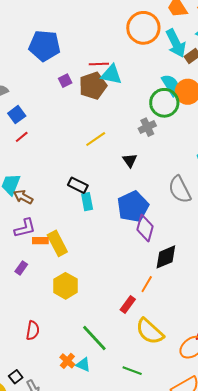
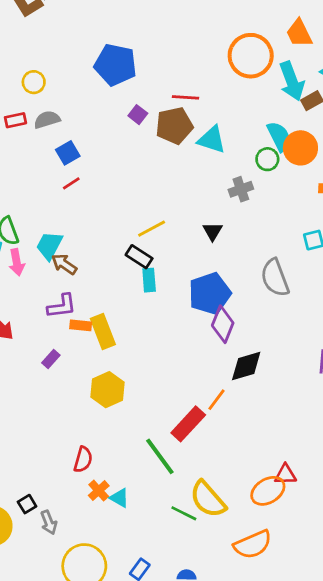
cyan triangle: (111, 75) -> (212, 140), moved
purple square: (65, 81) -> (138, 115), turned -32
green circle: (164, 103) -> (267, 159), size x0.6
yellow line: (96, 139) -> (152, 229), moved
red rectangle: (128, 304) -> (188, 424), size x1.5
red semicircle: (33, 330) -> (83, 460), moved
yellow semicircle: (150, 331) -> (208, 499), moved
green line: (94, 338) -> (160, 456), moved

